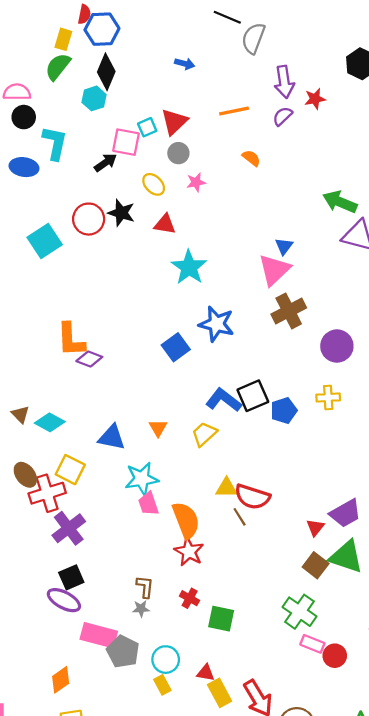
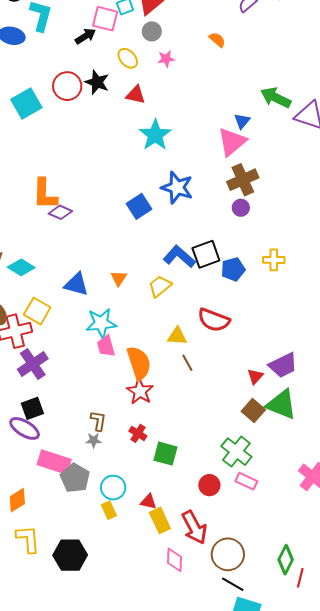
green arrow: (340, 202) -> (276, 98), moved
purple circle: (337, 346) -> (241, 208), moved, size x0.6
red semicircle: (252, 497) -> (214, 320), moved
red circle: (335, 656) -> (209, 485), moved

